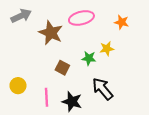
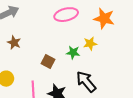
orange star: (122, 22) -> (104, 19), size x1.5
brown star: (51, 33) -> (14, 43), moved, size x0.6

